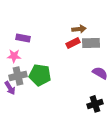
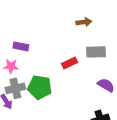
brown arrow: (79, 29) -> (84, 22), moved
red rectangle: (73, 43) -> (70, 63), moved

